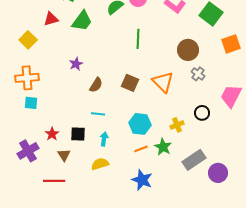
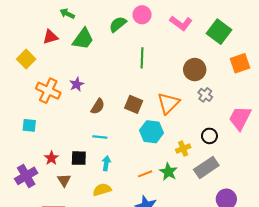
orange cross: (27, 78) -> (48, 91), moved, turned 30
orange triangle: (163, 82) -> (168, 103), turned 30
cyan hexagon: (140, 124) -> (152, 132), moved
gray rectangle: (194, 160) -> (206, 168), moved

